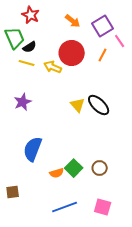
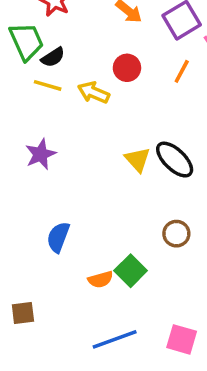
red circle: (72, 53) -> (127, 68), size x0.6
blue semicircle: (33, 149) -> (58, 237), size x0.7
brown circle: (100, 168) -> (176, 234), moved

